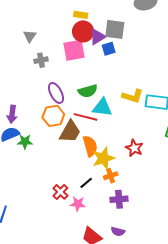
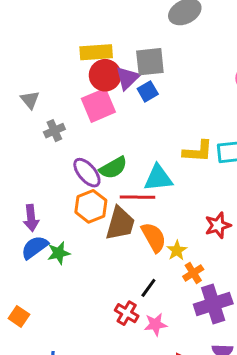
yellow rectangle: (81, 15) -> (96, 52), size x1.5
green semicircle: (88, 91) -> (113, 168), moved
red star: (134, 148) -> (218, 225), turned -30
yellow star: (103, 158) -> (177, 250), size x0.6
black line: (86, 183) -> (148, 288), moved
purple cross: (119, 199) -> (213, 304), size x1.4

